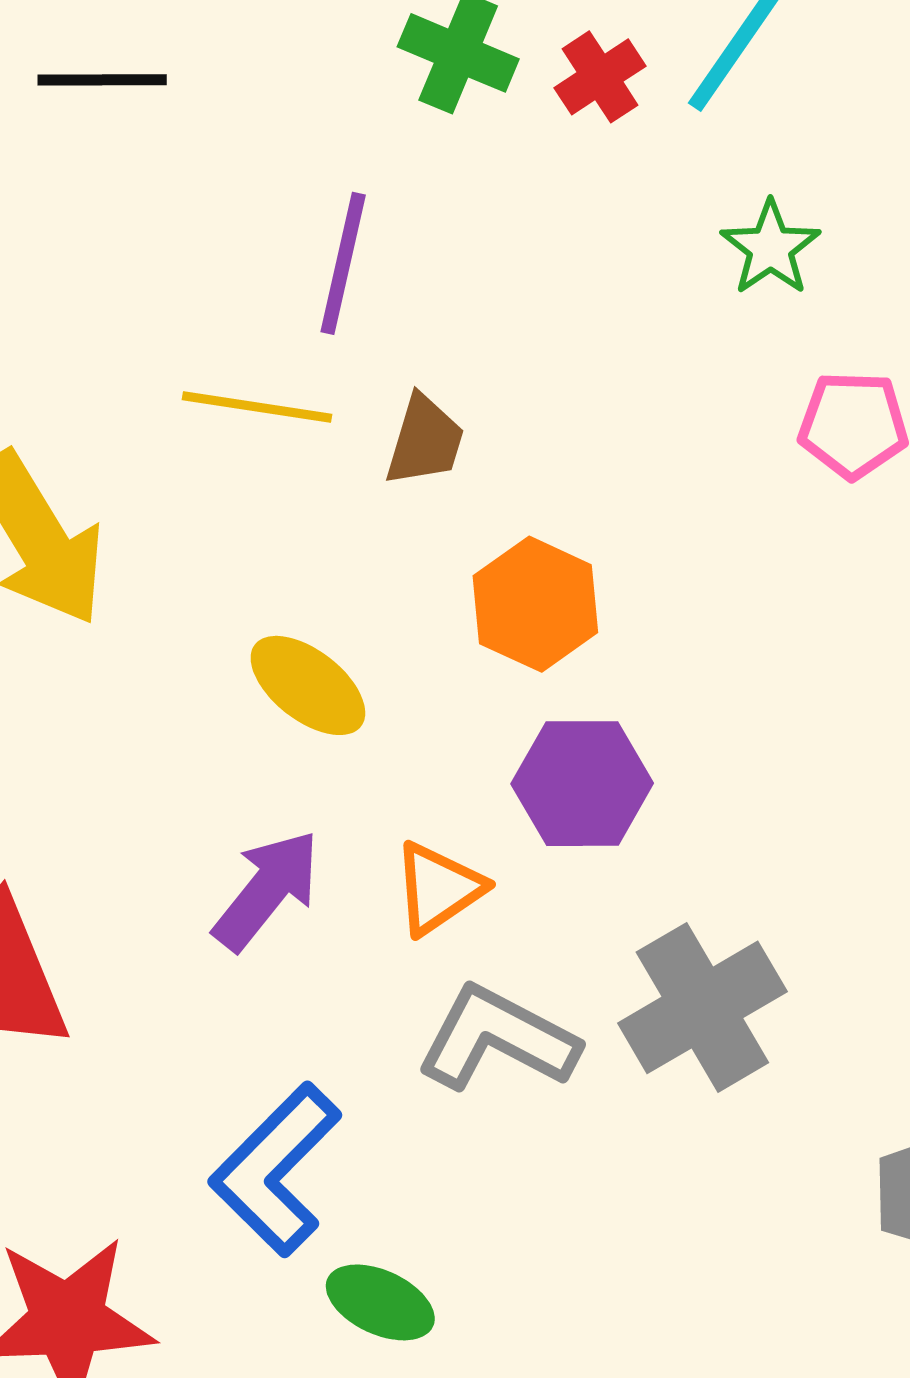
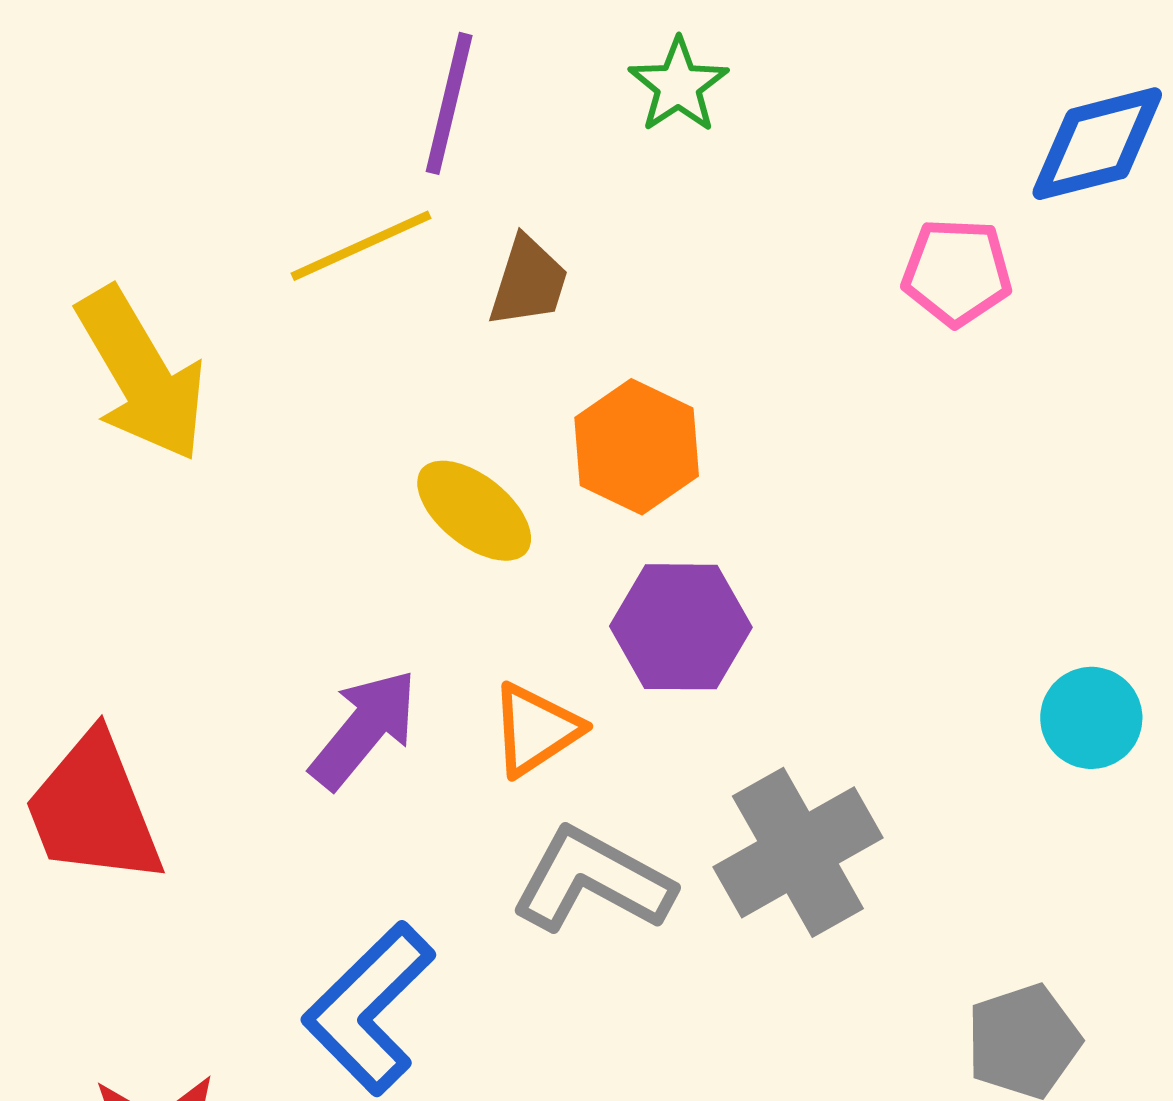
green star: (771, 248) -> (678, 85), moved
yellow line: (257, 407) -> (361, 246), turned -34
yellow ellipse: (308, 685) -> (474, 511), moved

